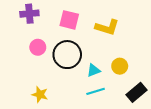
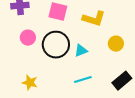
yellow circle: (120, 66) -> (116, 44), moved
cyan triangle: (93, 70) -> (81, 51), moved

